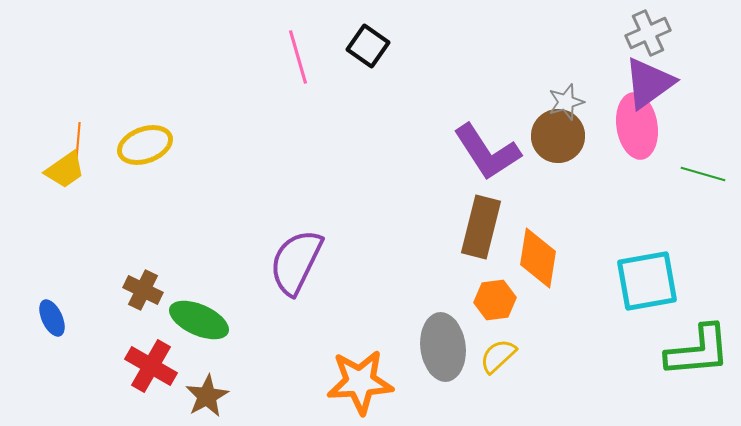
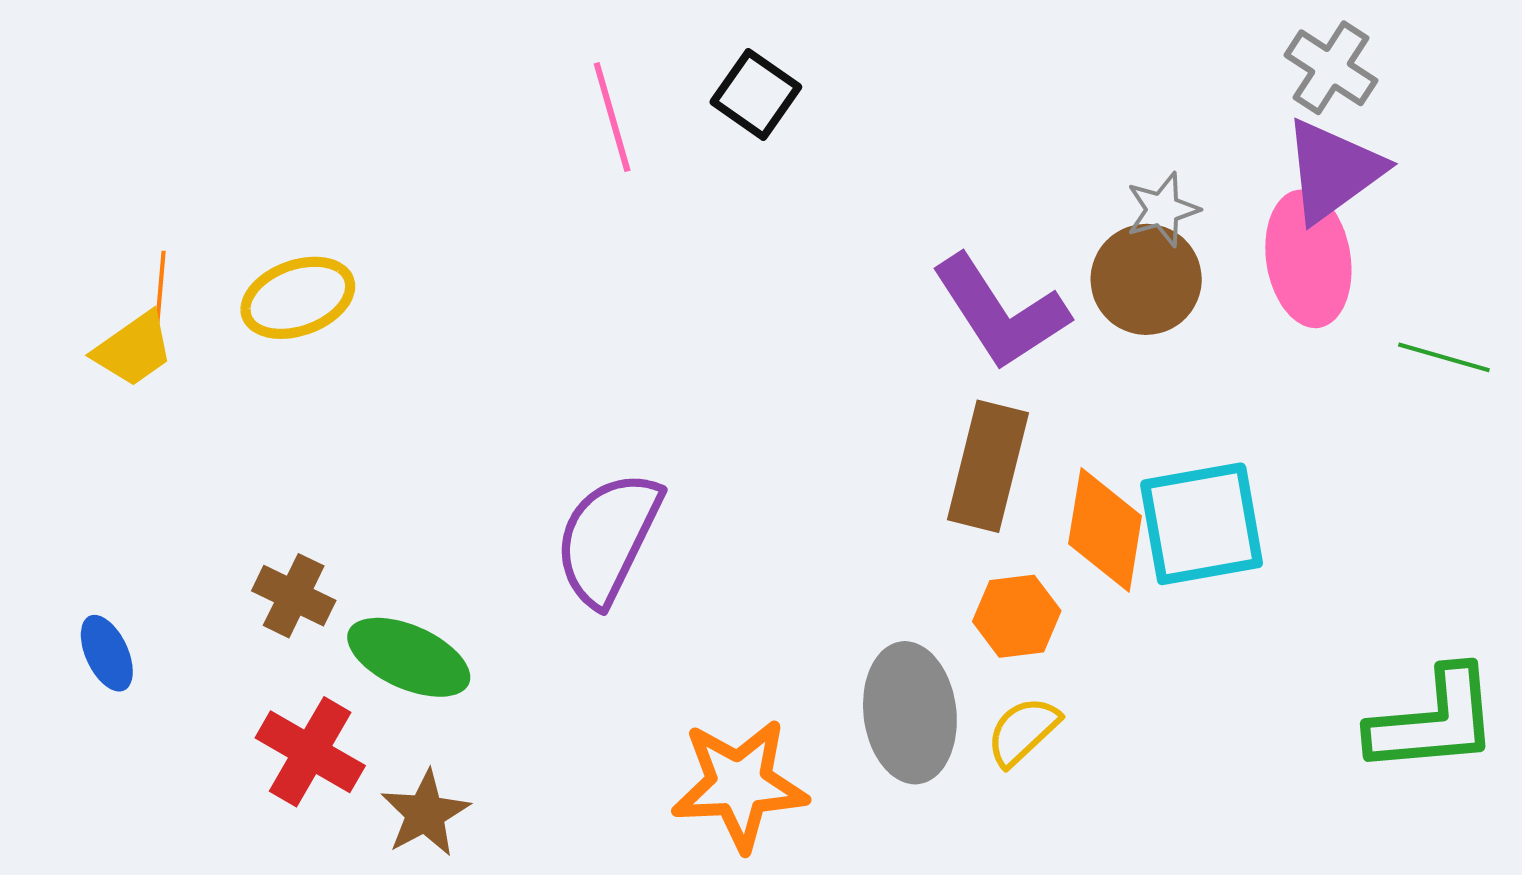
gray cross: (648, 33) -> (1331, 68), turned -33
cyan square: (647, 281) -> (1202, 524), moved

